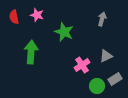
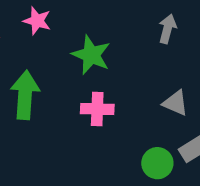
gray triangle: (106, 56) -> (175, 103), turned 48
pink cross: (82, 65) -> (97, 109), moved, turned 35

